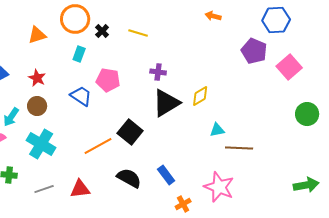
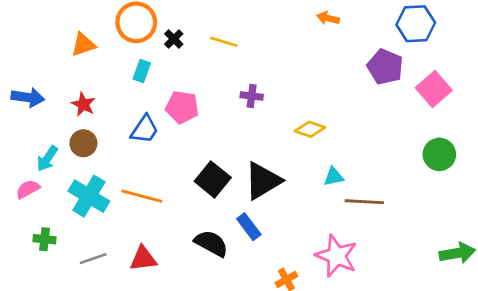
blue trapezoid: (81, 96) -> (145, 129), turned 90
yellow diamond: (200, 96) -> (310, 129), turned 50
black triangle: (166, 103) -> (263, 181), moved
green circle: (307, 114) -> (439, 154), moved
orange line: (98, 146) -> (142, 196), moved, turned 44
blue rectangle: (166, 175) -> (249, 227), moved

